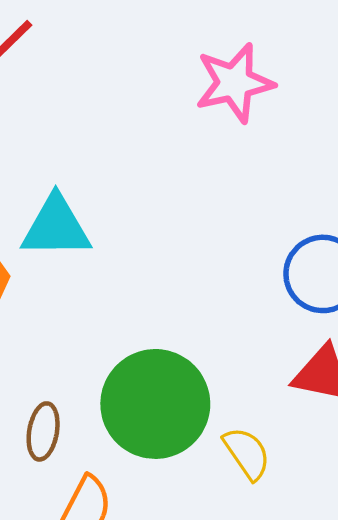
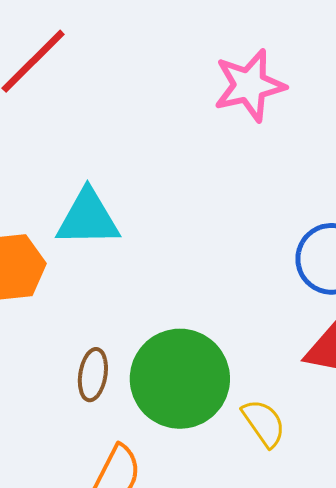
brown ellipse: (43, 431) -> (93, 375), moved

